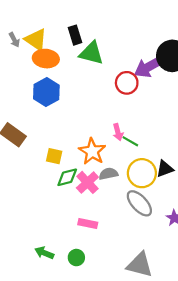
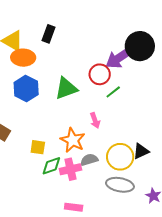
black rectangle: (75, 35) -> (48, 34), turned 42
green triangle: (91, 53) -> (66, 88), moved, turned -30
green line: (130, 141) -> (113, 92), moved, turned -63
pink cross: (87, 182) -> (70, 169), turned 35
gray ellipse: (139, 203) -> (120, 185), turned -32

